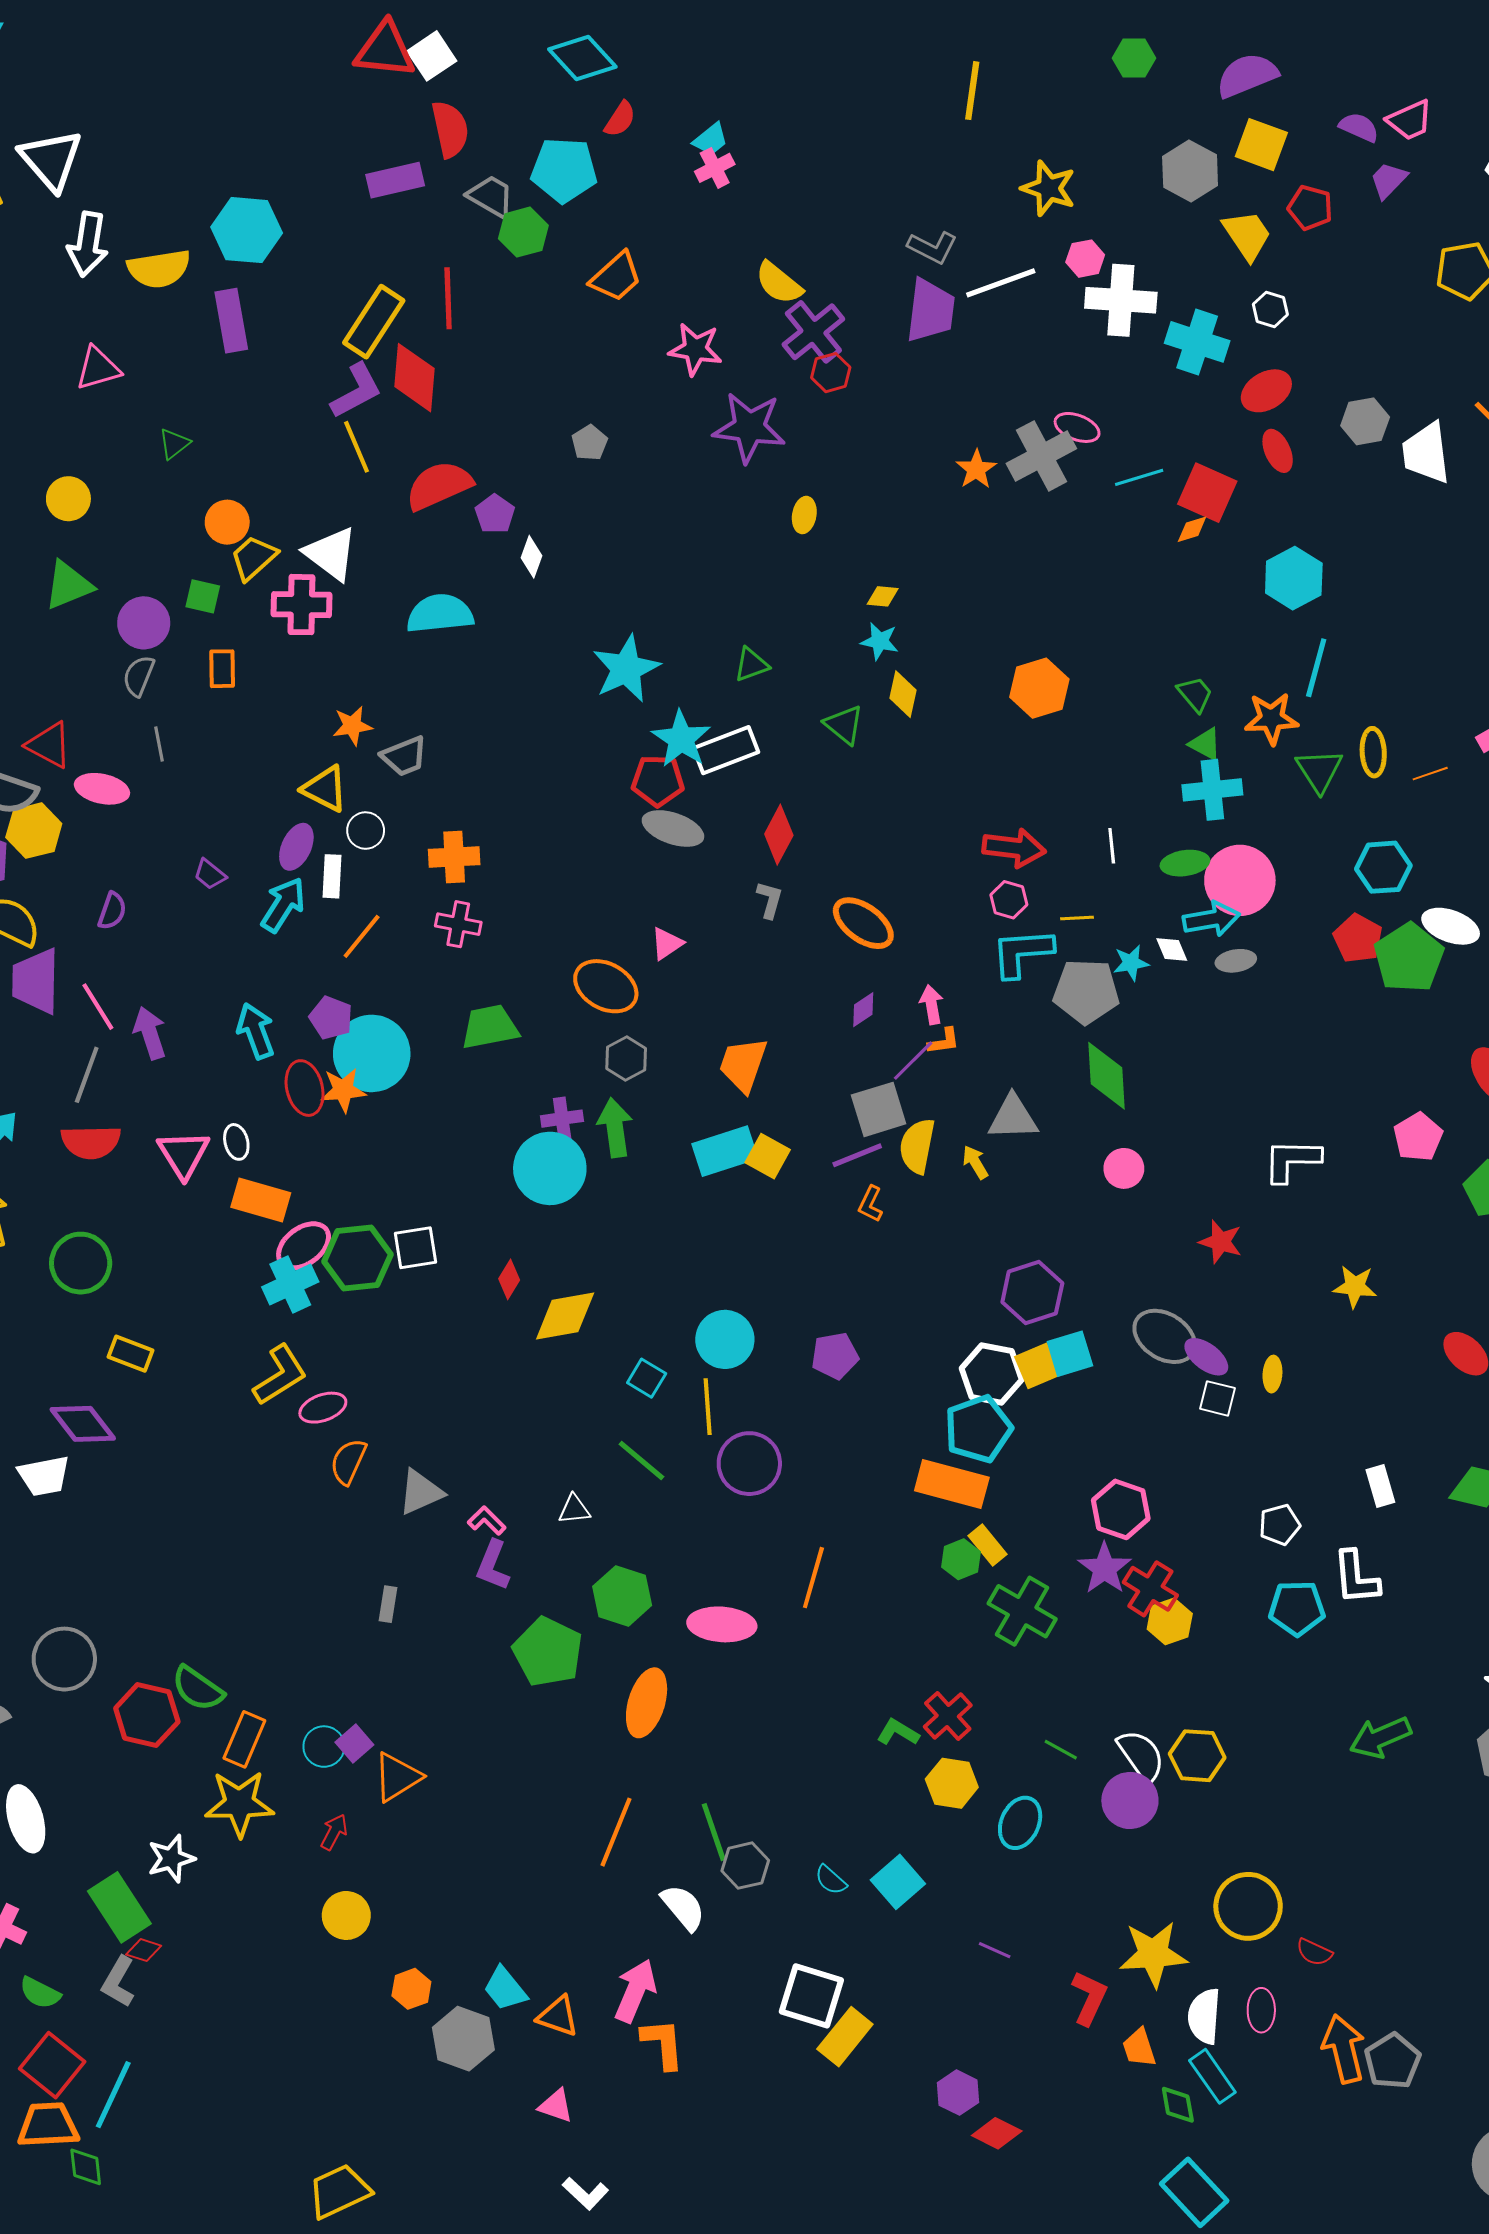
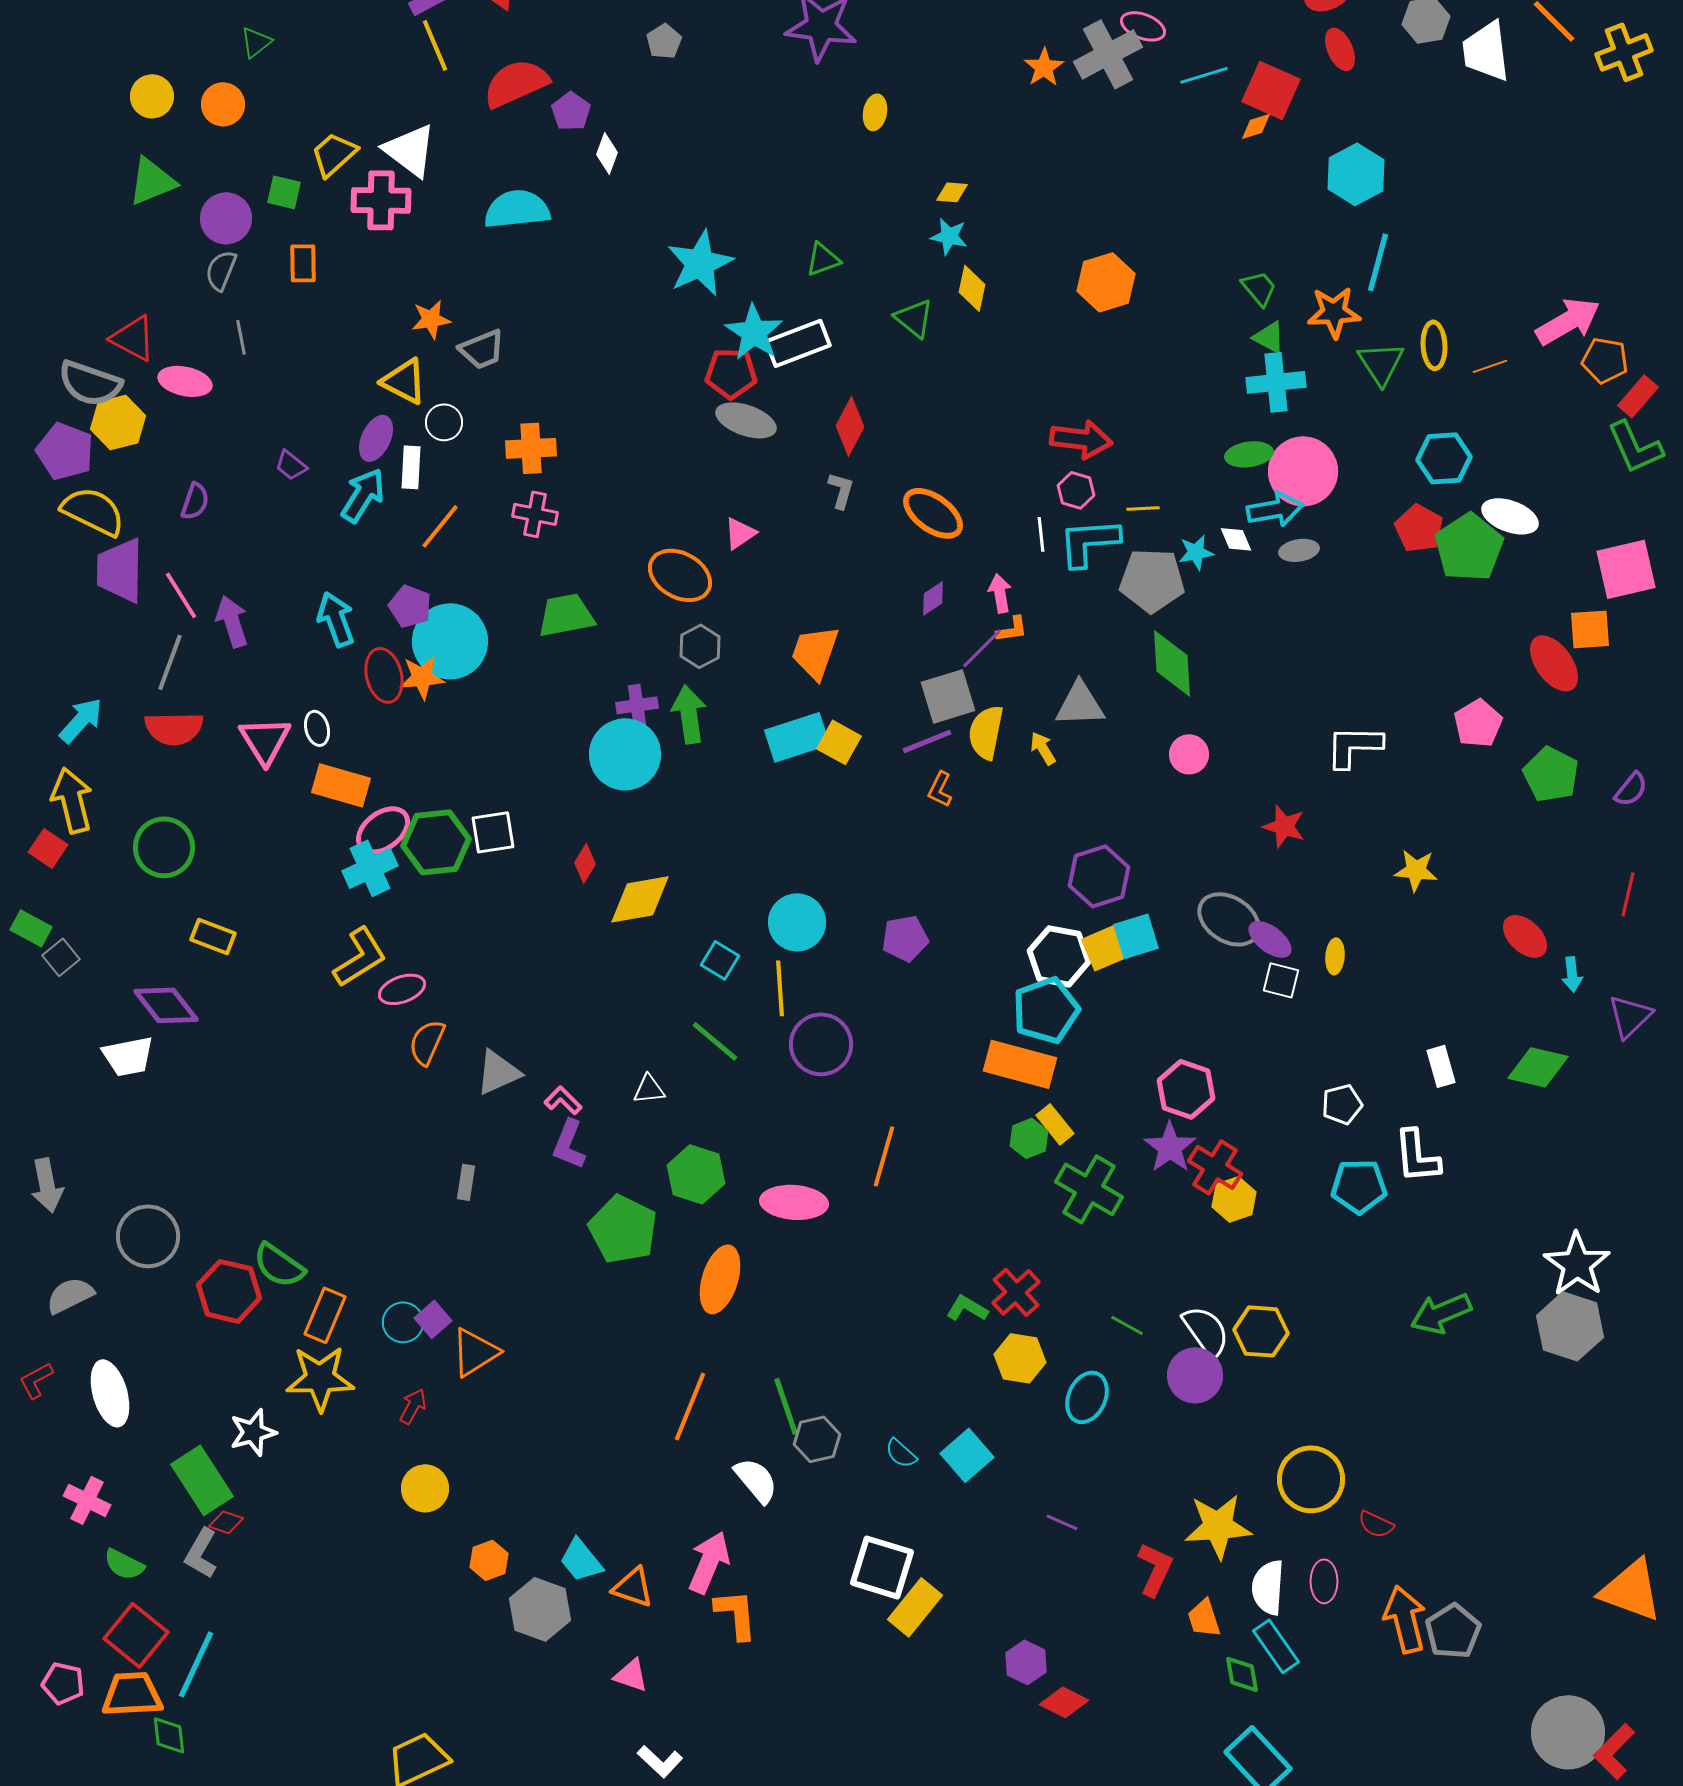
orange circle: (227, 522) -> (223, 104), moved
white line: (1112, 846) -> (1041, 534), moved

